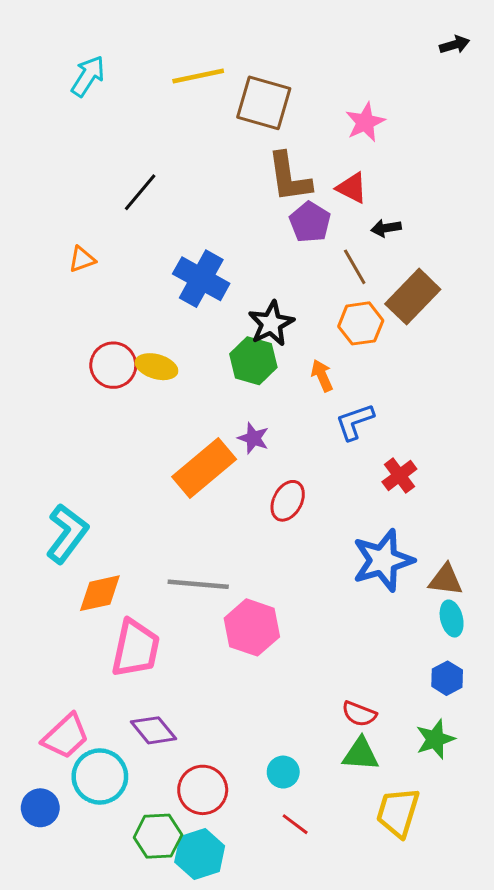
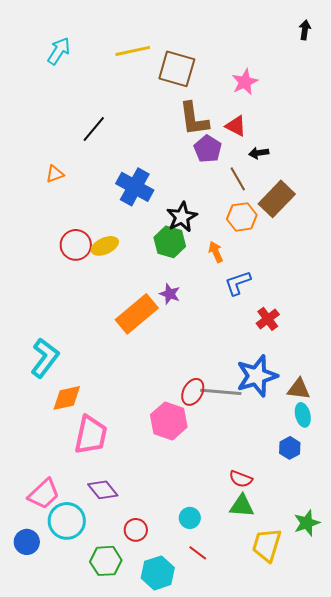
black arrow: (455, 45) -> (305, 30), turned -66
yellow ellipse: (156, 367) -> (105, 246), turned -40
red ellipse: (288, 501) -> (193, 392), moved
gray line: (198, 584) -> (221, 392), moved
blue hexagon: (447, 678) -> (290, 448), moved
green star: (435, 739) -> (307, 523), moved
red circle: (203, 790) -> (136, 530), size x0.7
cyan hexagon: (200, 854) -> (158, 573), moved

